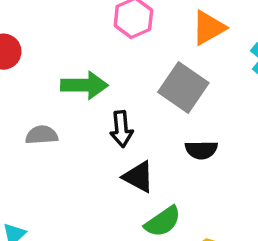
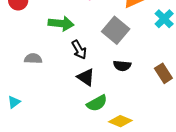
black arrow: (121, 129) -> (79, 50), turned -30
gray semicircle: (42, 135) -> (33, 59), moved

